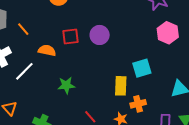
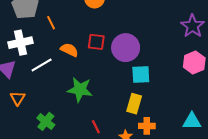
purple circle: (100, 35) -> (126, 48), size x1.4
cyan square: (142, 68) -> (141, 74), moved
green star: (66, 85) -> (80, 90), size x1.4

